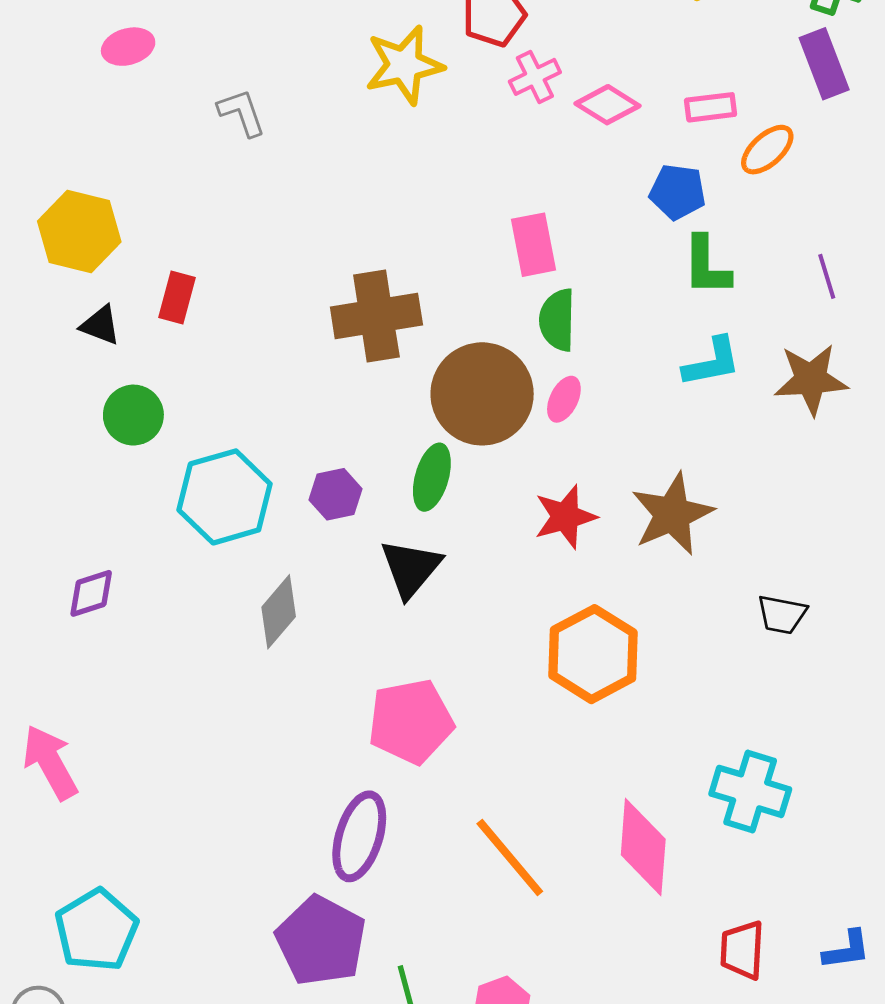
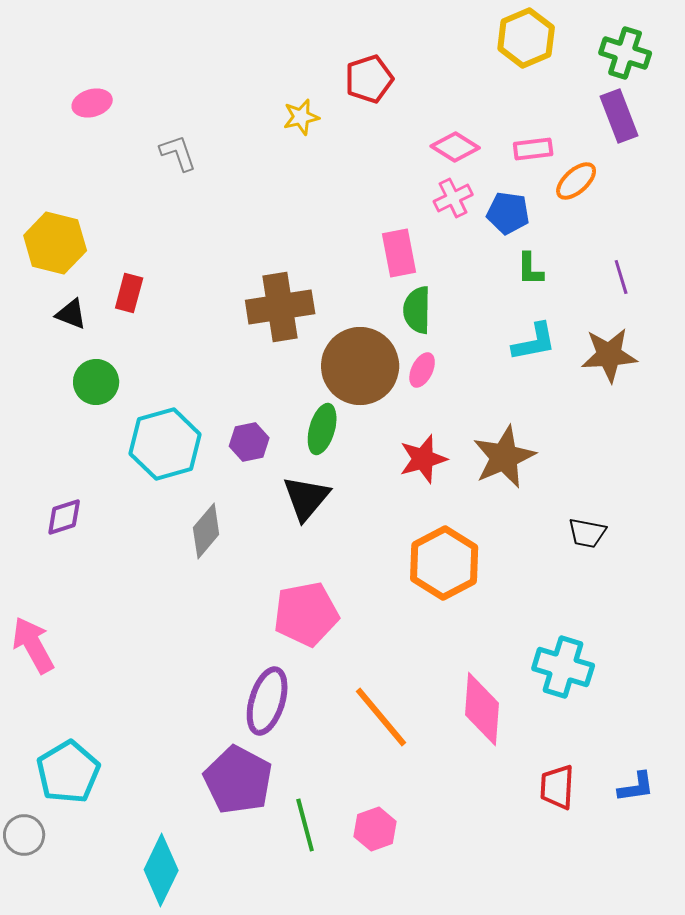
yellow star: (404, 65) -> (301, 117), size x0.6
pink cross: (535, 77) -> (453, 198), moved
green L-shape: (707, 266) -> (530, 269), size x0.7

